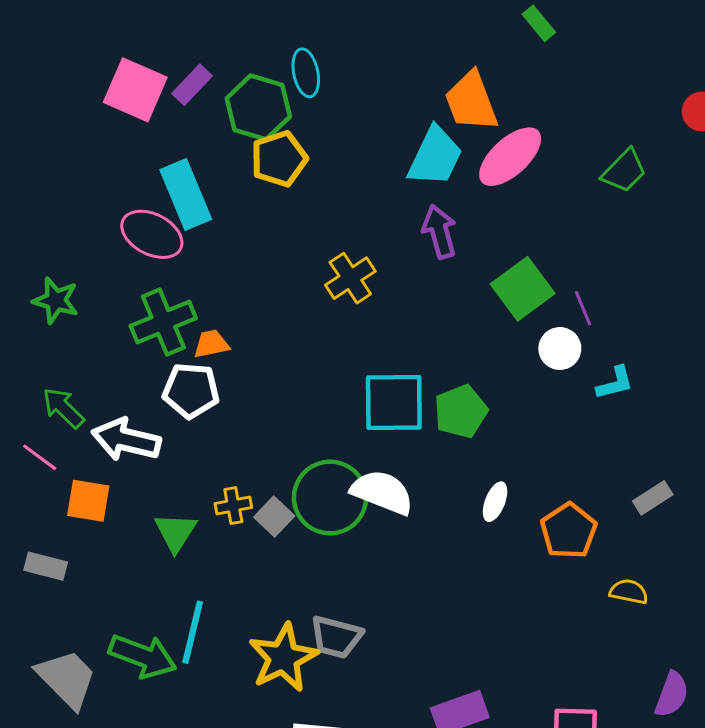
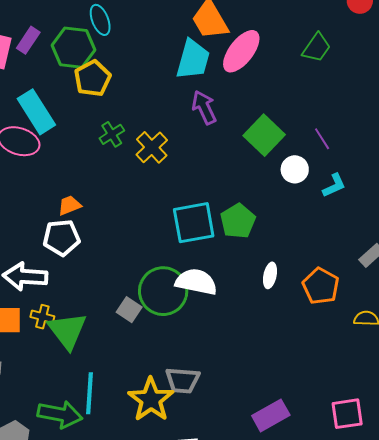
purple line: (583, 308) -> (322, 139), moved
green cross: (163, 322) -> (112, 134), moved, size x0.6
yellow cross: (233, 506) -> (42, 317), moved, turned 35
green triangle: (176, 532) -> (67, 331), size x1.4

